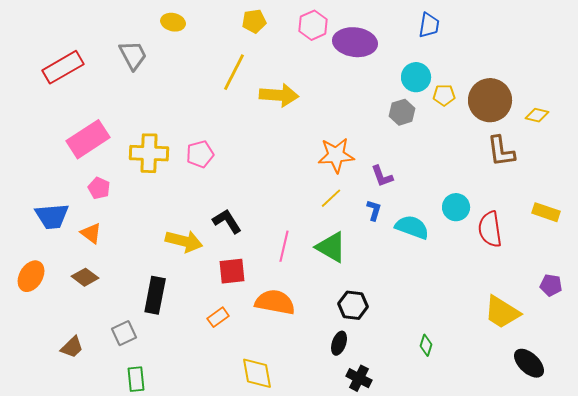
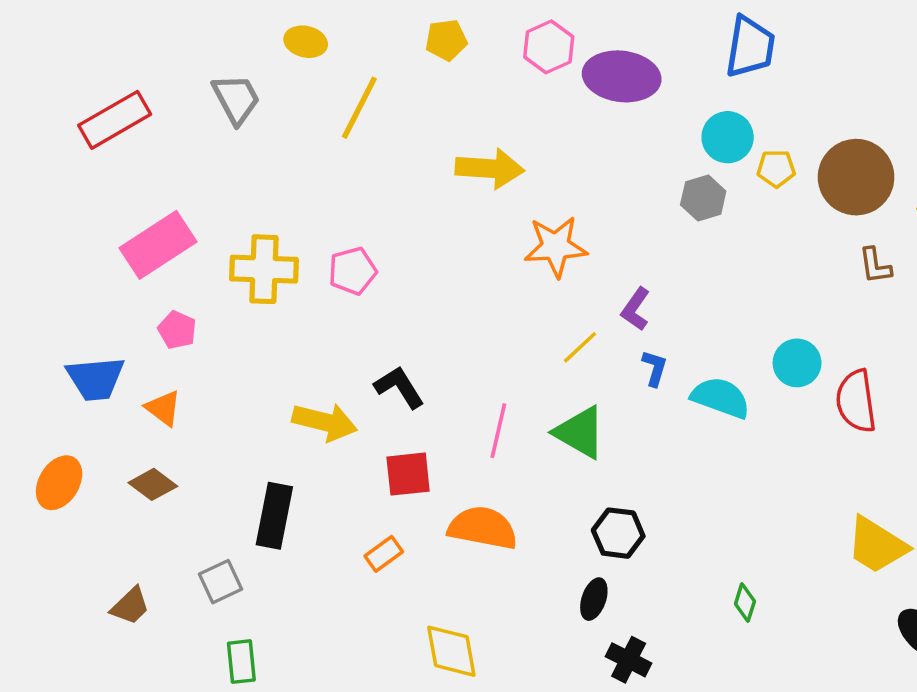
blue trapezoid: (429, 25) -> (750, 47), size x1.4
yellow line: (234, 72) -> (359, 108), moved
brown L-shape: (501, 151) -> (875, 266), size x0.7
orange star: (336, 155) -> (556, 247), moved
purple L-shape: (382, 176) -> (636, 309), moved, turned 55

